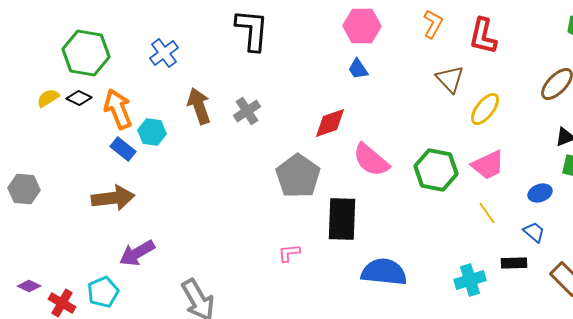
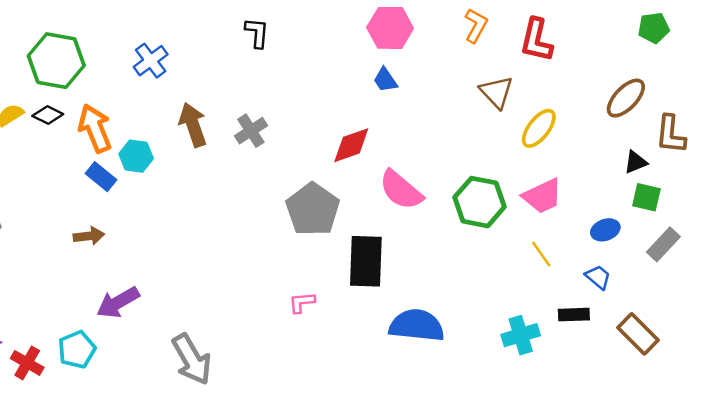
black L-shape: (252, 30) -> (257, 33), size x0.6
brown arrow: (113, 198) -> (89, 236), size x0.6

